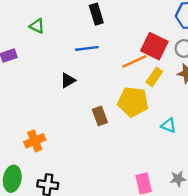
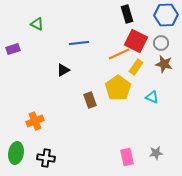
black rectangle: (96, 14) -> (127, 14), moved
yellow pentagon: (133, 102) -> (118, 88), turned 30
cyan triangle: (169, 125) -> (152, 97), moved

